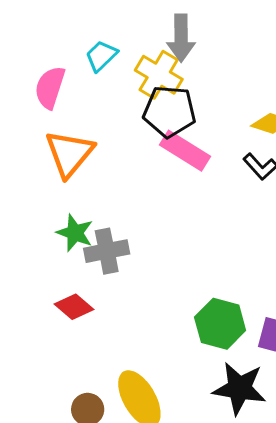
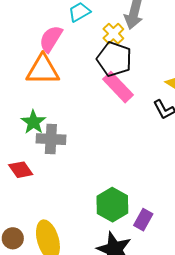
yellow cross: (159, 75) -> (113, 34), size x0.7
pink semicircle: (50, 87) -> (51, 39), moved
orange triangle: (69, 153) -> (43, 70), turned 36

